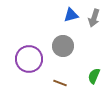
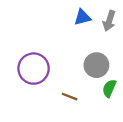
gray circle: (63, 46) -> (96, 65), moved

